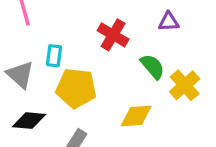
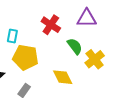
purple triangle: (169, 22) -> (87, 18), size x1.5
yellow diamond: (136, 116) -> (63, 77), turned 65

